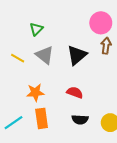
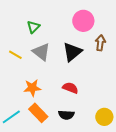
pink circle: (101, 23) -> (83, 21), moved
orange rectangle: (42, 118) -> (38, 113), turned -36
black semicircle: (80, 120) -> (66, 115), moved

